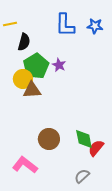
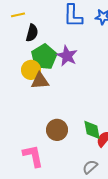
purple star: (59, 65) -> (67, 56), size x1.5
pink L-shape: (25, 165) -> (33, 156), turned 40

